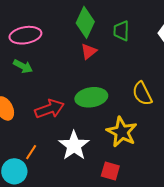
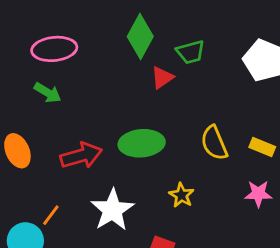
green trapezoid: (121, 31) -> (191, 52), turned -110
red triangle: (89, 51) -> (162, 78), moved
yellow star: (122, 132) -> (181, 195), size x0.6

